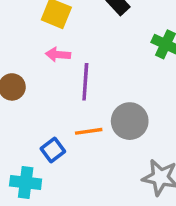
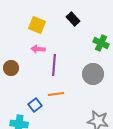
gray circle: (130, 121) -> (93, 74), moved

